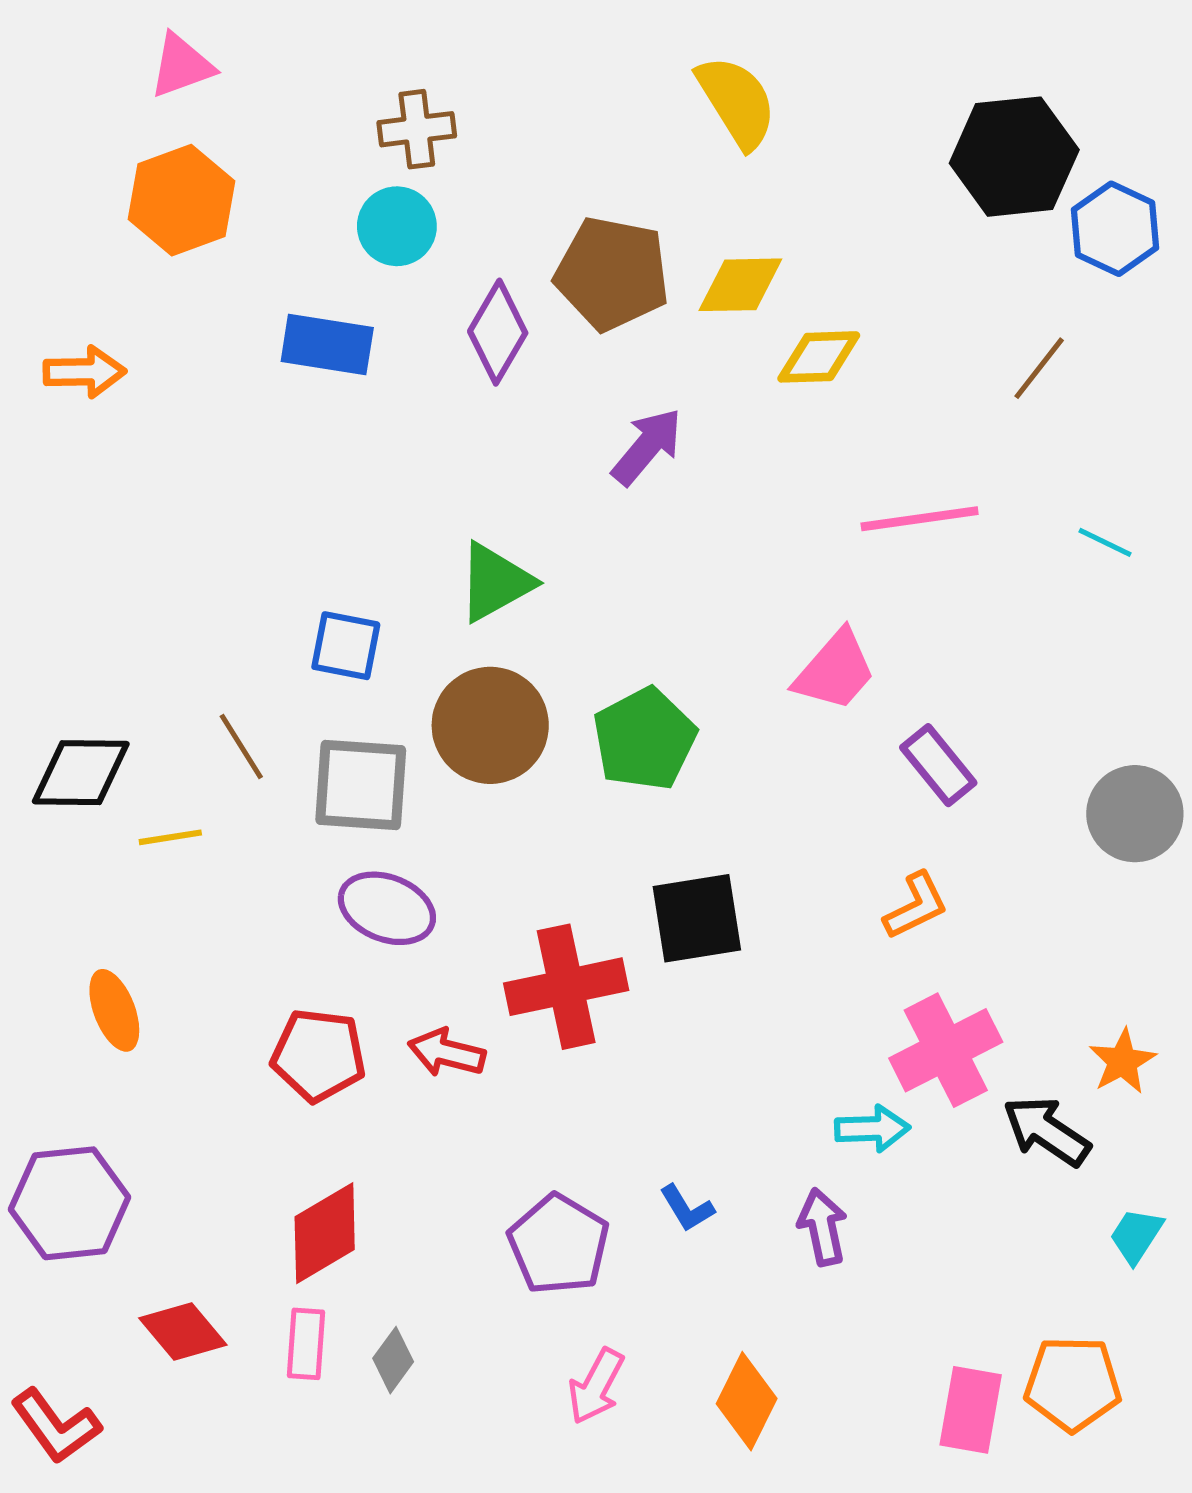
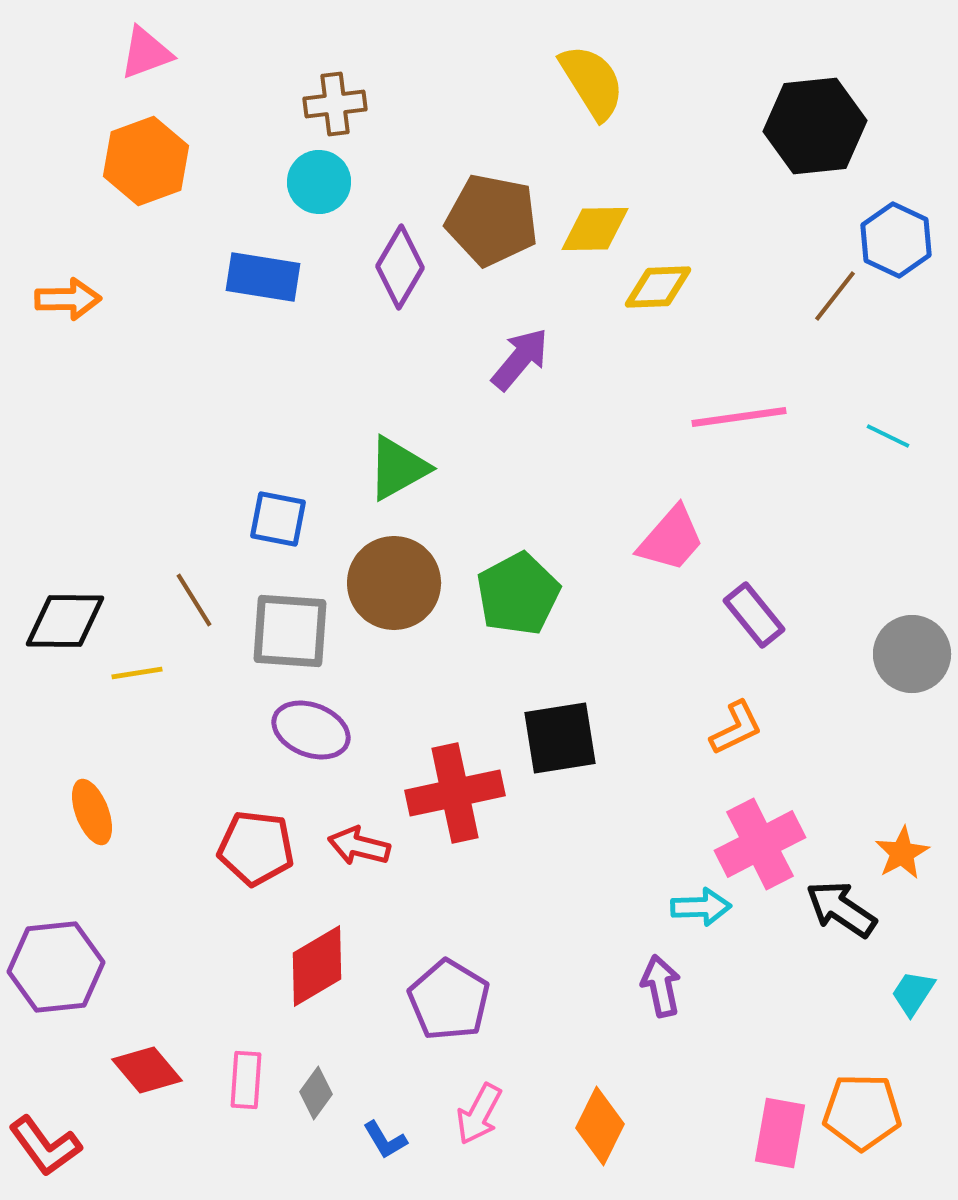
blue hexagon: (1115, 229) -> (896, 240), moved
blue L-shape: (687, 1208) -> (385, 1140), moved
red diamond: (325, 1233) -> (317, 966), moved

